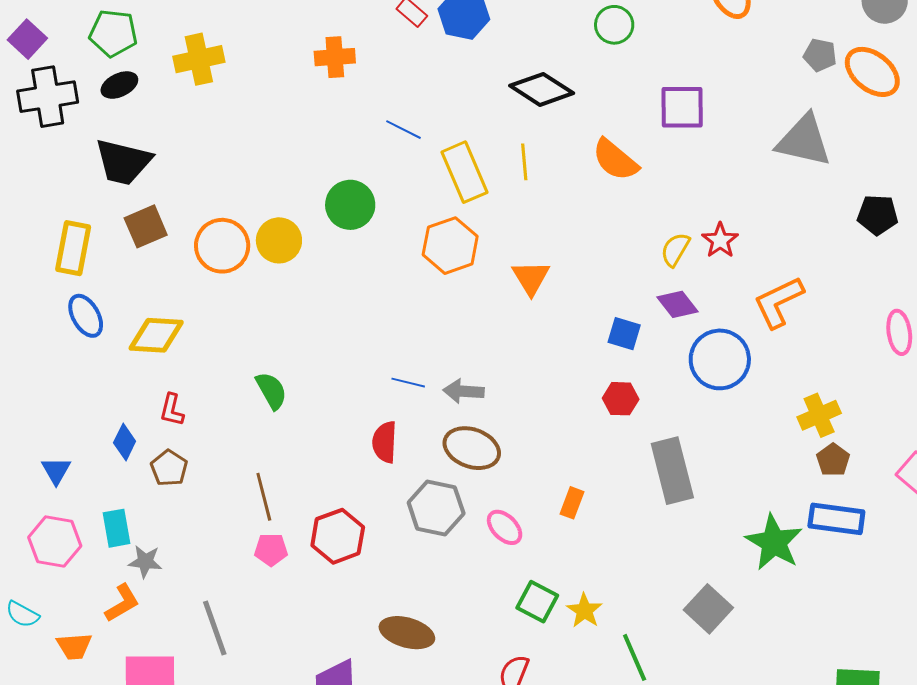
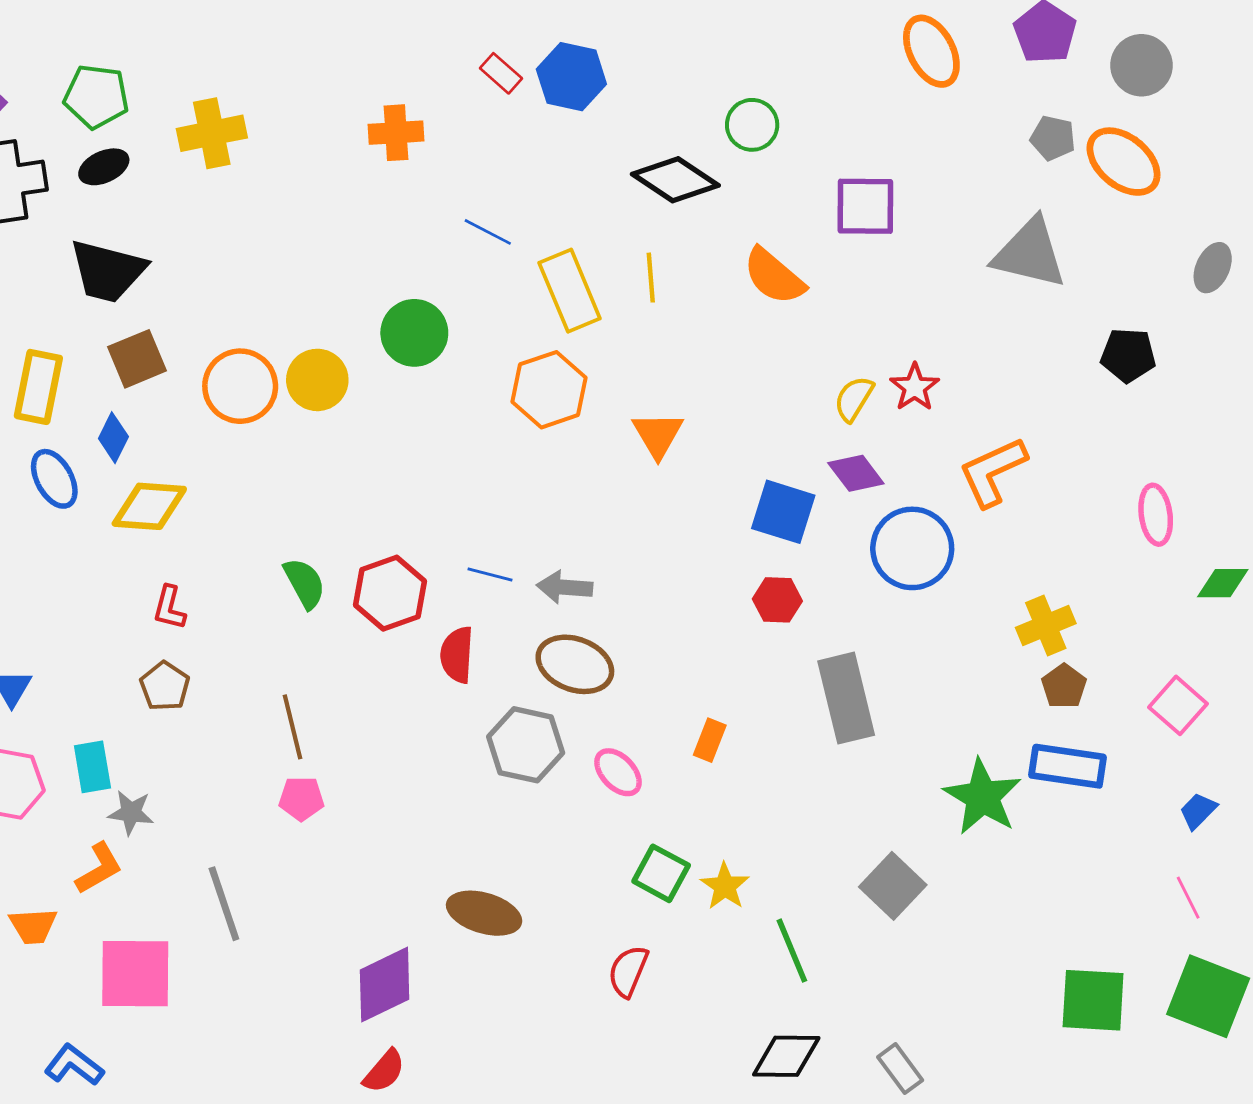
green circle: (614, 25) -> (752, 125), moved
blue square: (624, 334) -> (783, 512), size x1.4
blue diamond: (125, 442) -> (113, 438), moved
red hexagon: (338, 536) -> (390, 593), moved

